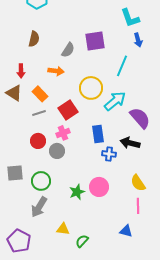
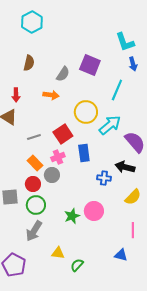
purple square: (95, 41) -> (90, 65), turned 30
orange rectangle: (40, 94) -> (35, 163), moved
blue rectangle: (98, 134) -> (84, 153), moved
red circle: (38, 141) -> (33, 184), moved
yellow semicircle: (138, 183) -> (133, 197), moved, turned -102

